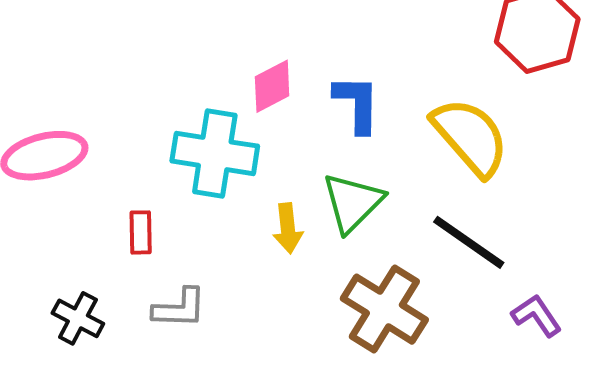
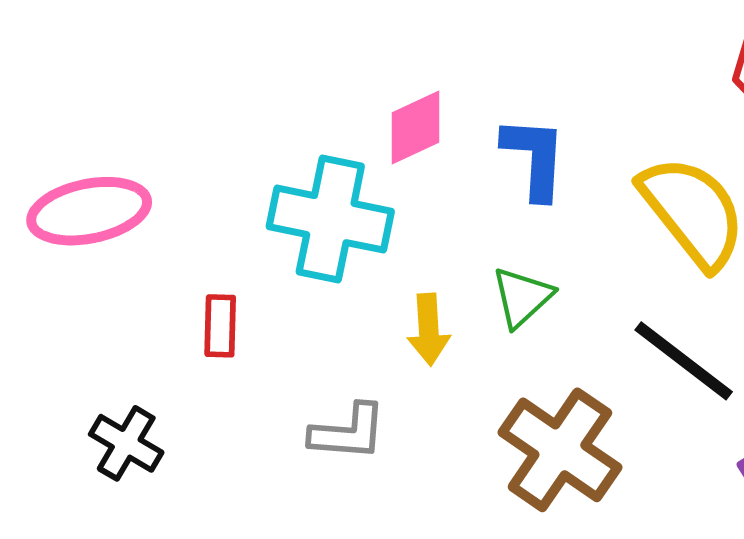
green triangle: (353, 202) -> (522, 297), size x0.7
gray L-shape: (179, 308) -> (348, 432), moved

